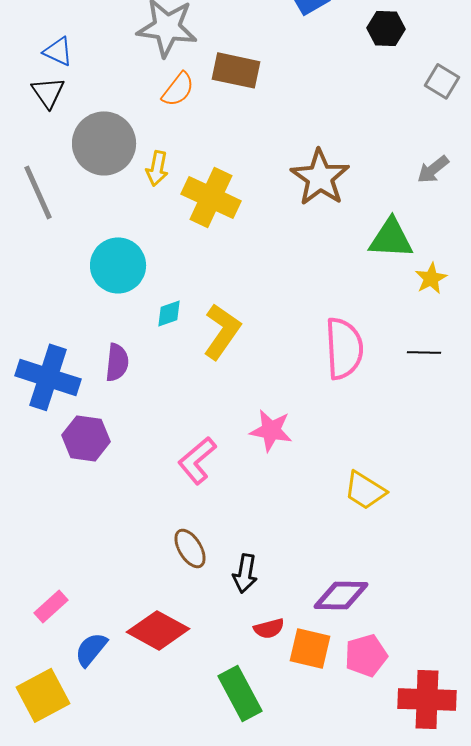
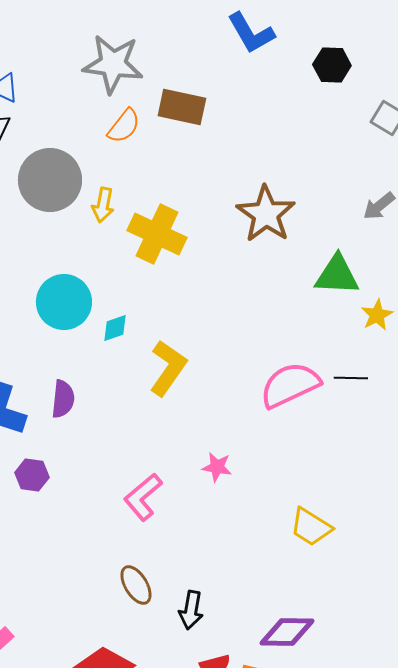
cyan diamond: (169, 313) -> (115, 328), moved
pink semicircle: (344, 348) -> (290, 385), turned -112
black line: (424, 352) -> (351, 378), moved
pink star: (271, 430) -> (217, 467), size x0.7
purple hexagon: (86, 438) -> (32, 475), size x0.7

